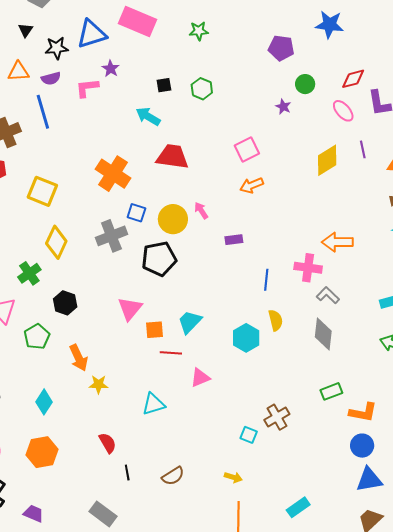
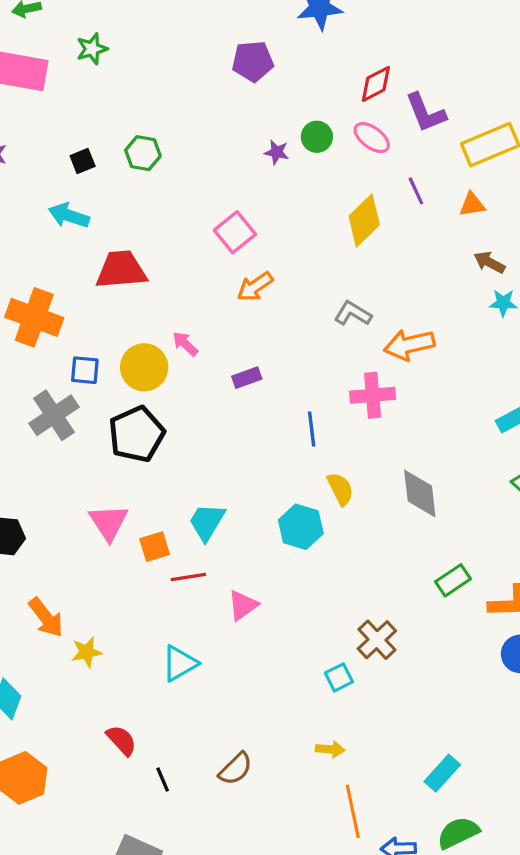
green star: (199, 31) -> (92, 49), moved
green circle: (305, 84) -> (317, 137), moved
gray L-shape: (328, 295) -> (353, 314), moved
cyan square: (249, 435) -> (339, 677), turned -36

